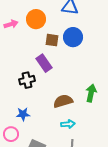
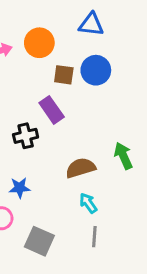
green arrow: (91, 93) -> (123, 156), turned -36
cyan arrow: (68, 124) -> (88, 203), turned -120

